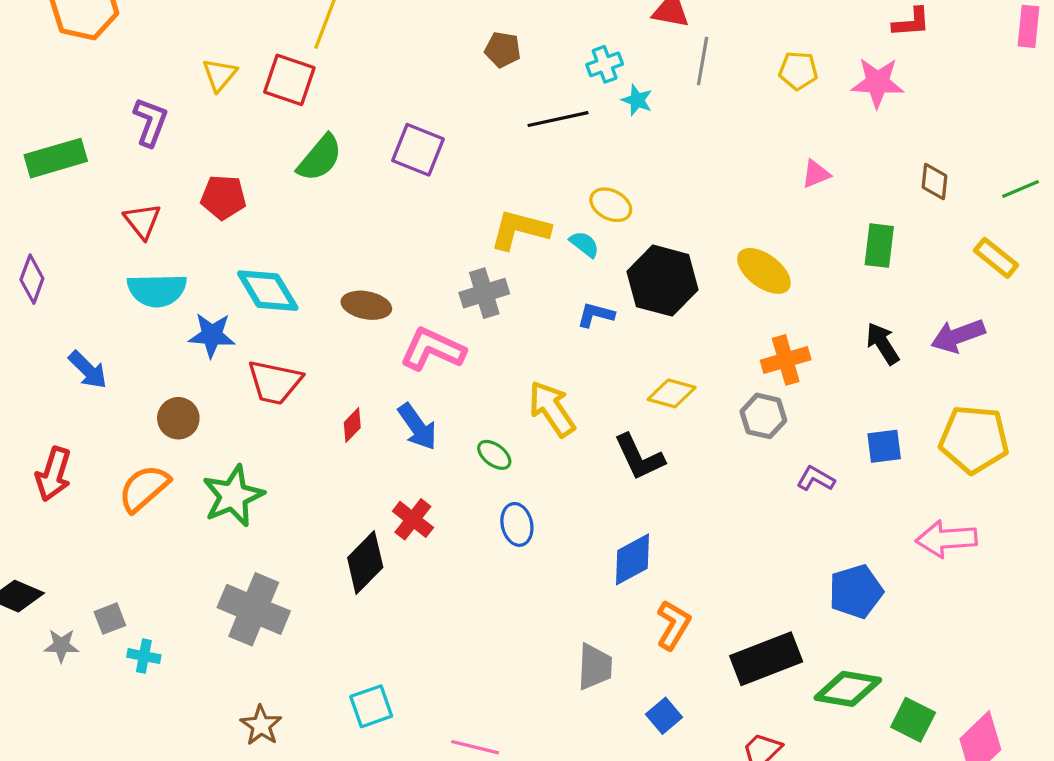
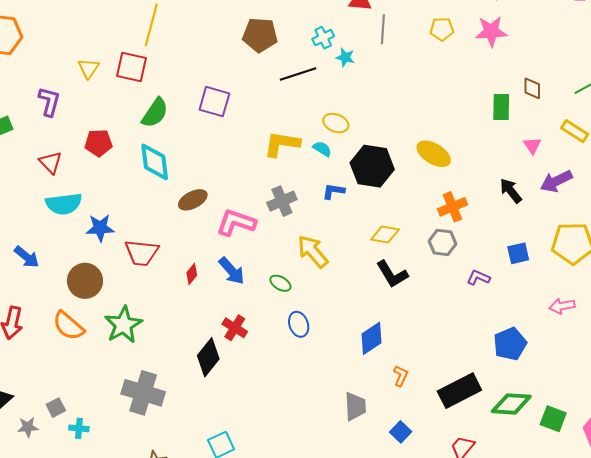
brown pentagon: (503, 50) -> (260, 35), size x1.6
pink triangle: (816, 174) -> (532, 145), moved, turned -36
green rectangle: (879, 246) -> (501, 107), moved
cyan diamond: (268, 291) -> (155, 162), moved, turned 30
gray cross: (484, 293) -> (282, 201), moved
brown ellipse: (366, 305) -> (193, 200), turned -32
brown circle: (178, 418) -> (85, 281), size x1.4
black L-shape: (639, 457) -> (392, 274), moved
orange semicircle: (144, 488) -> (68, 326), turned -92
pink arrow: (946, 539) -> (562, 306), size x0.7
orange L-shape: (673, 625) -> (401, 376), size x0.7

